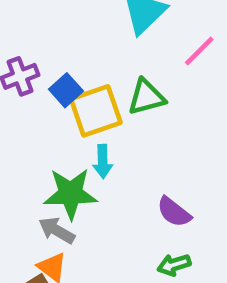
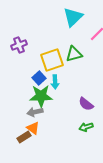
blue square: (66, 90) -> (39, 78), moved
gray arrow: (57, 230) -> (35, 112), turned -42

